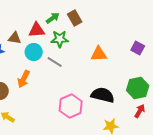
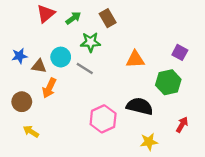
green arrow: (53, 18) -> (73, 18), moved
red triangle: (37, 30) -> (46, 14), moved, turned -36
brown triangle: (15, 38) -> (39, 66), moved
green hexagon: (138, 88) -> (168, 82), moved

